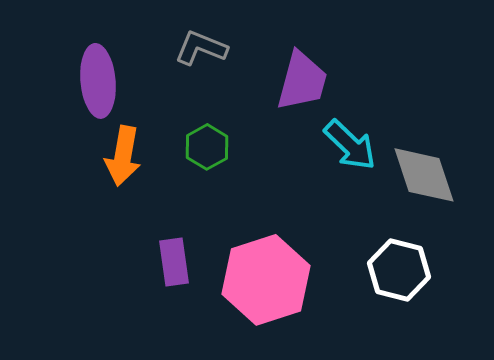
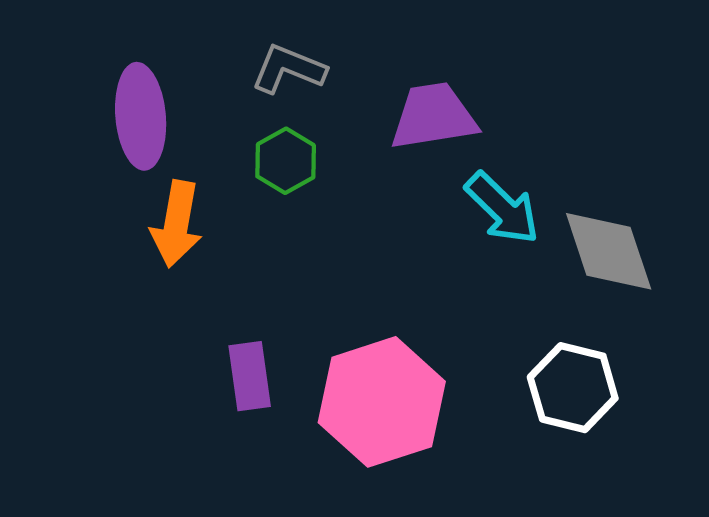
purple trapezoid: (302, 81) -> (433, 116), turned -114
green hexagon: (207, 147) -> (286, 161), moved

